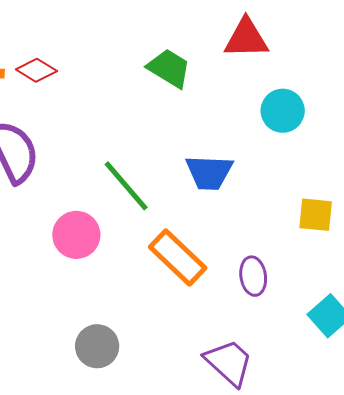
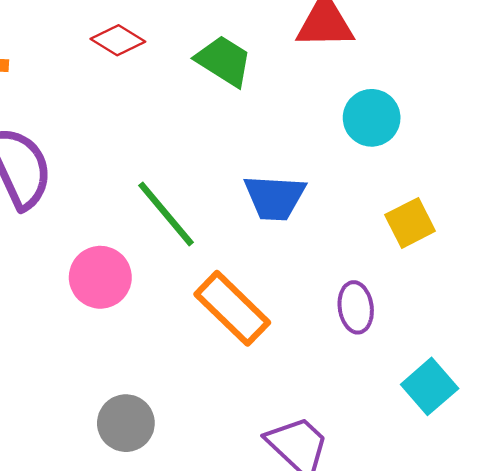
red diamond: (36, 70) -> (118, 40), moved
yellow square: (316, 215) -> (410, 223), moved, turned -33
purple ellipse: (253, 276) -> (356, 307), moved

